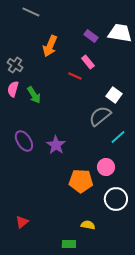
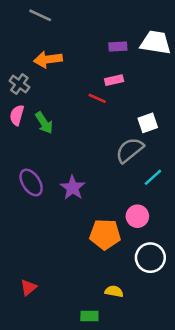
purple rectangle: (91, 36) -> (118, 46), turned -40
orange arrow: (50, 46) -> (48, 59), moved, turned 60
pink rectangle: (88, 62) -> (114, 80), turned -64
white square: (114, 95) -> (148, 123), turned 35

